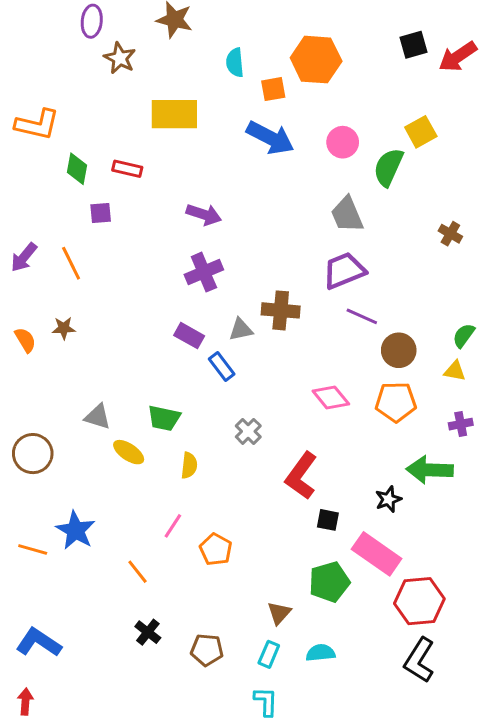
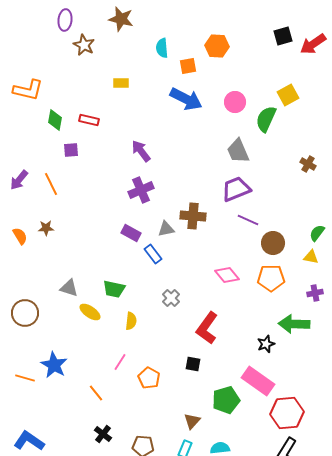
orange hexagon: (316, 60) -> (217, 46), size x0.7
yellow rectangle: (174, 114) -> (121, 83), size x0.5
purple arrow: (204, 214) -> (141, 151), turned -145
black square: (328, 520) -> (193, 364), moved

